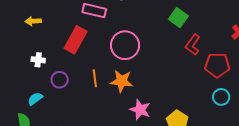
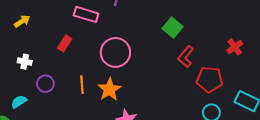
yellow arrow: (33, 21) -> (22, 21), turned 147
red rectangle: (76, 40) -> (65, 43), size x0.6
orange star: (122, 81) -> (109, 89), turned 30

